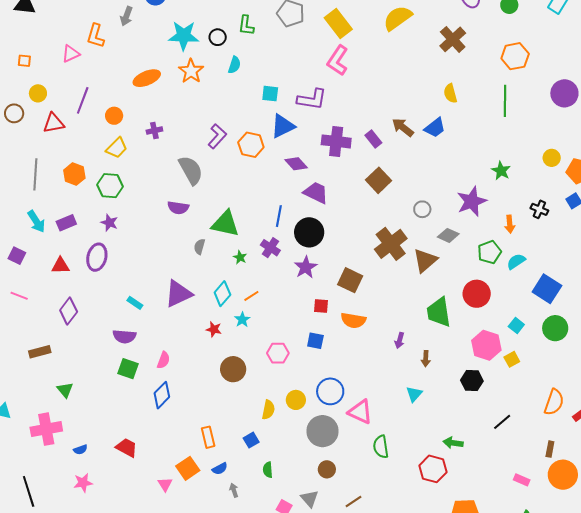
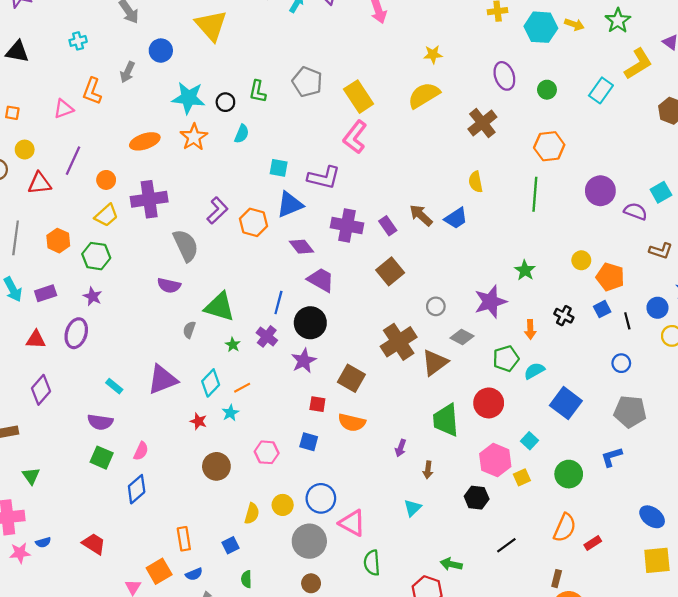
purple cross: (154, 131) -> (149, 199), size x2.0
green circle: (555, 328) -> (569, 474), moved
pink star: (83, 483) -> (20, 553), moved

